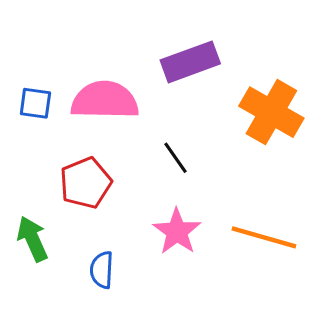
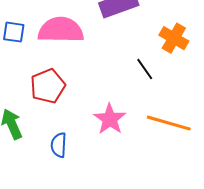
orange cross: (271, 112) -> (174, 38), size x0.7
black line: (175, 158) -> (145, 69), moved

